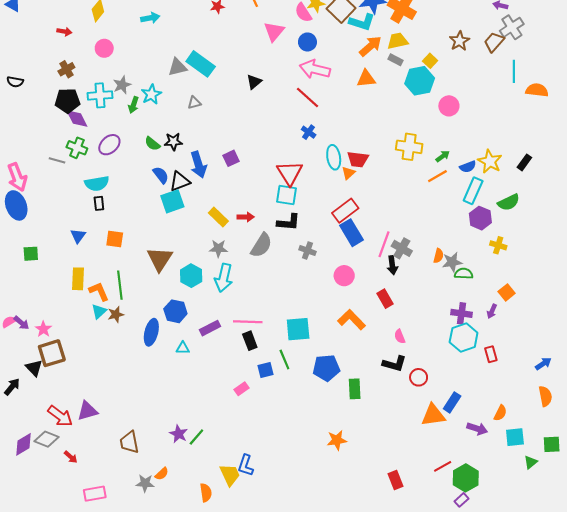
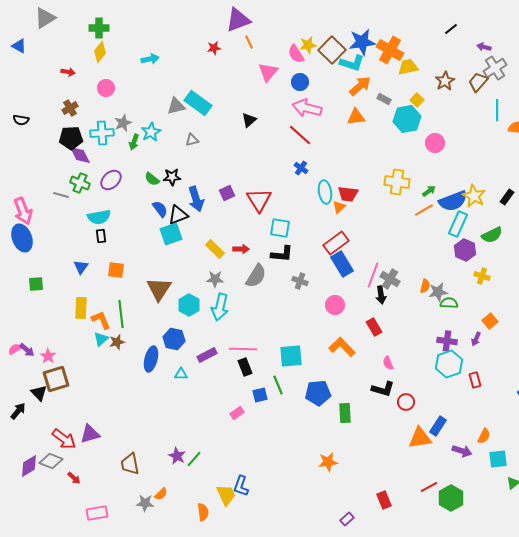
yellow trapezoid: (398, 41) -> (408, 67), moved
blue semicircle: (468, 167) -> (453, 201), size x1.8
red triangle: (290, 173) -> (259, 200), moved
purple rectangle: (462, 500) -> (347, 519), moved

